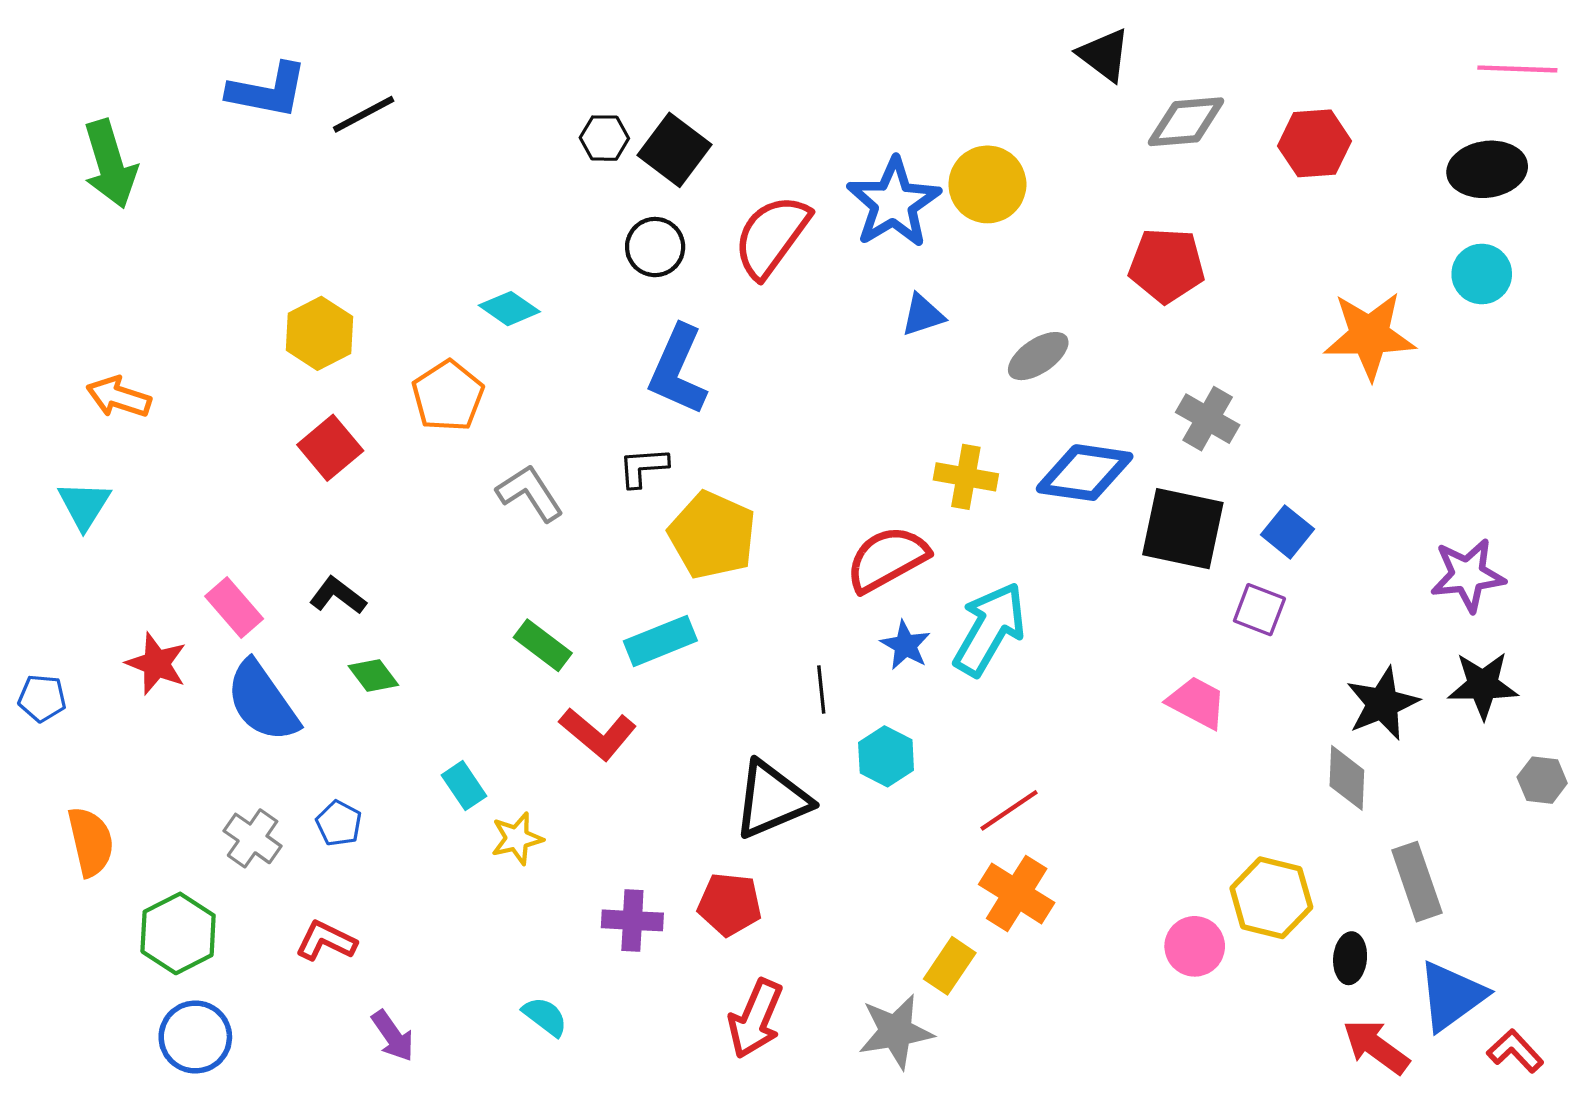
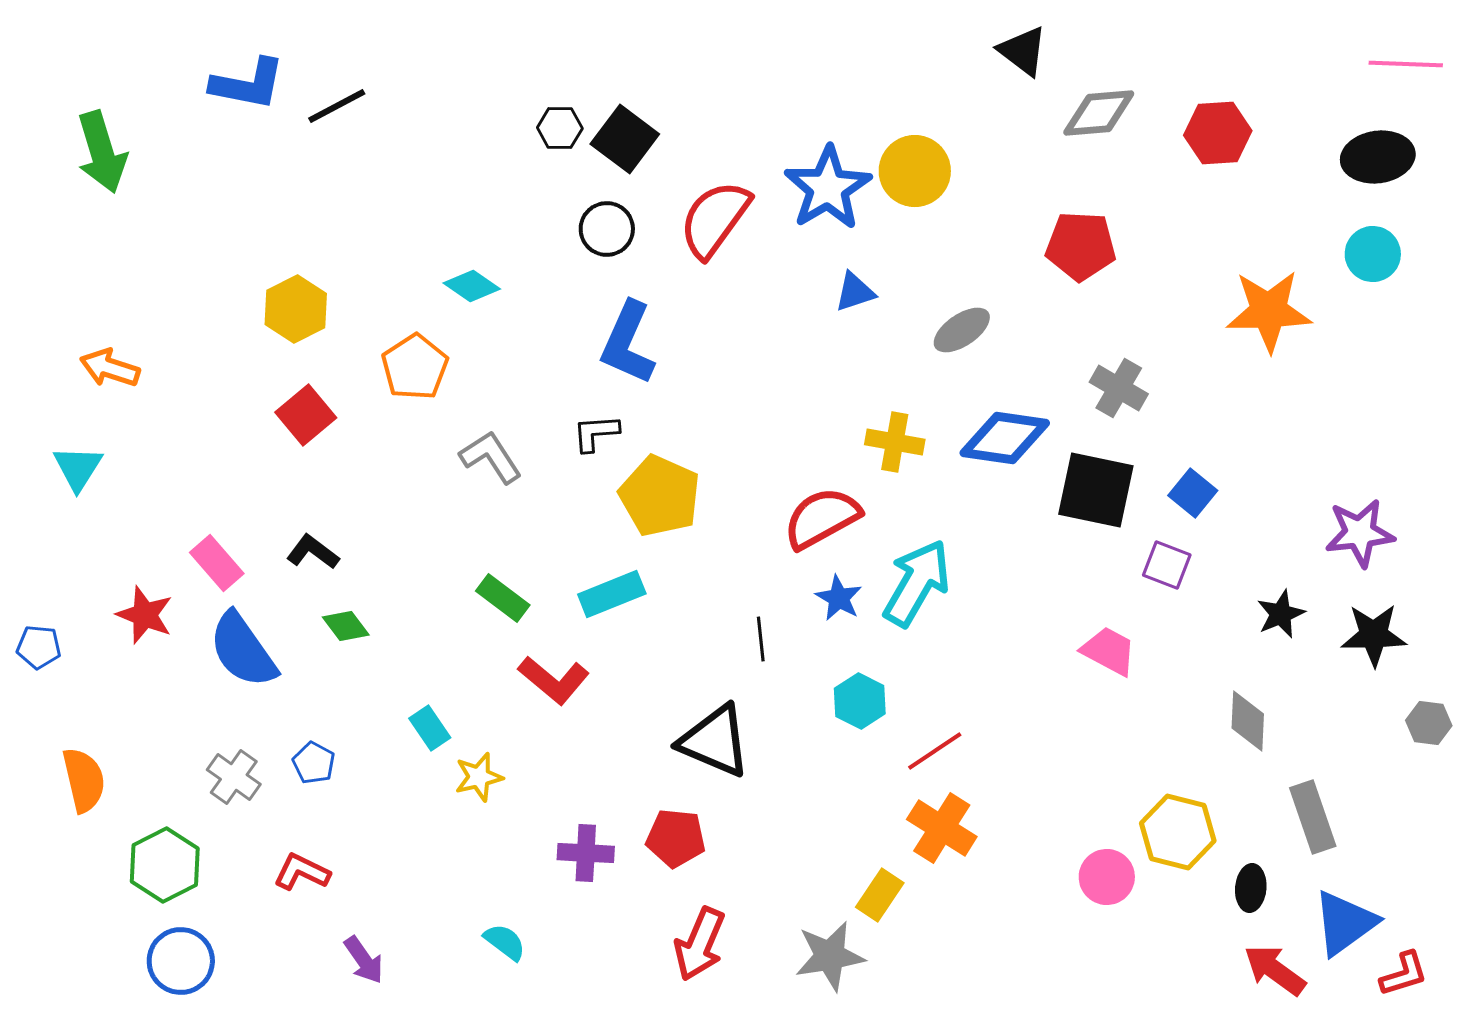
black star: (1382, 704) -> (1281, 614), moved, size x0.7
cyan hexagon: (886, 756) -> (860, 701), moved
black triangle: (772, 800) -> (715, 741), turned 46
red L-shape: (1515, 1051) -> (1404, 974), turned 116

